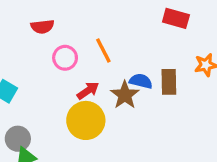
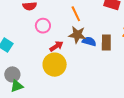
orange line: (103, 50) -> (76, 14), moved
brown star: (125, 95) -> (77, 35), moved, turned -30

